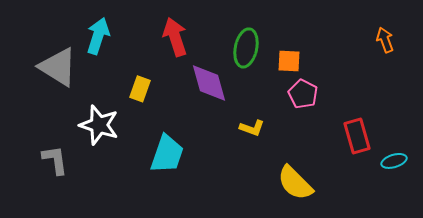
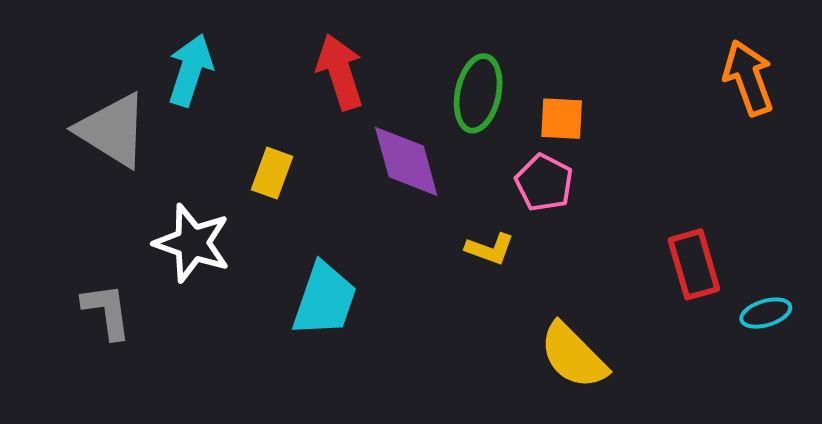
orange arrow: (385, 40) -> (748, 78), size x1.5
pink pentagon: (303, 94) -> (544, 183), moved

